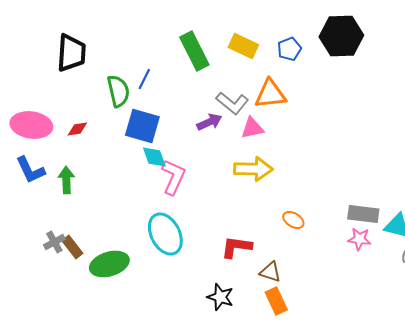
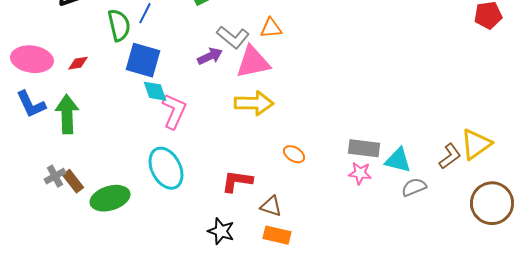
orange triangle: (270, 94) -> (271, 28), size x0.7
pink triangle: (252, 128) -> (253, 62), size x1.5
green arrow: (66, 180) -> (67, 114), size x1.4
orange rectangle: (276, 301) -> (277, 235), turned -52

